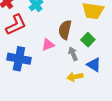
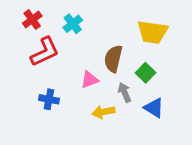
blue cross: (19, 59) -> (49, 99), size x0.6
yellow arrow: (75, 77) -> (104, 112), moved

